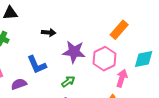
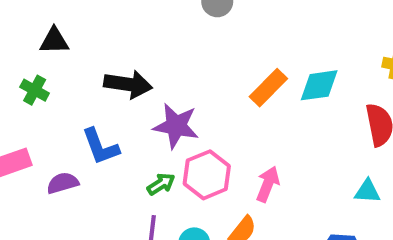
black arrow: (49, 33) -> (128, 84), size x1.6
pink hexagon: (104, 59) -> (207, 175), moved
cyan diamond: (144, 59) -> (319, 85), moved

